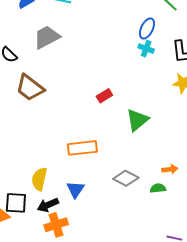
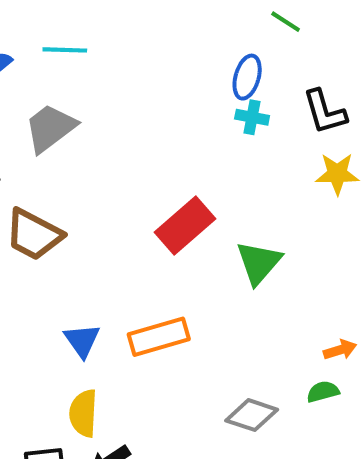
red rectangle: (104, 96) -> (185, 225), size x1.8
gray diamond: (126, 178) -> (252, 415), moved
blue triangle: (76, 190) -> (82, 340), moved

